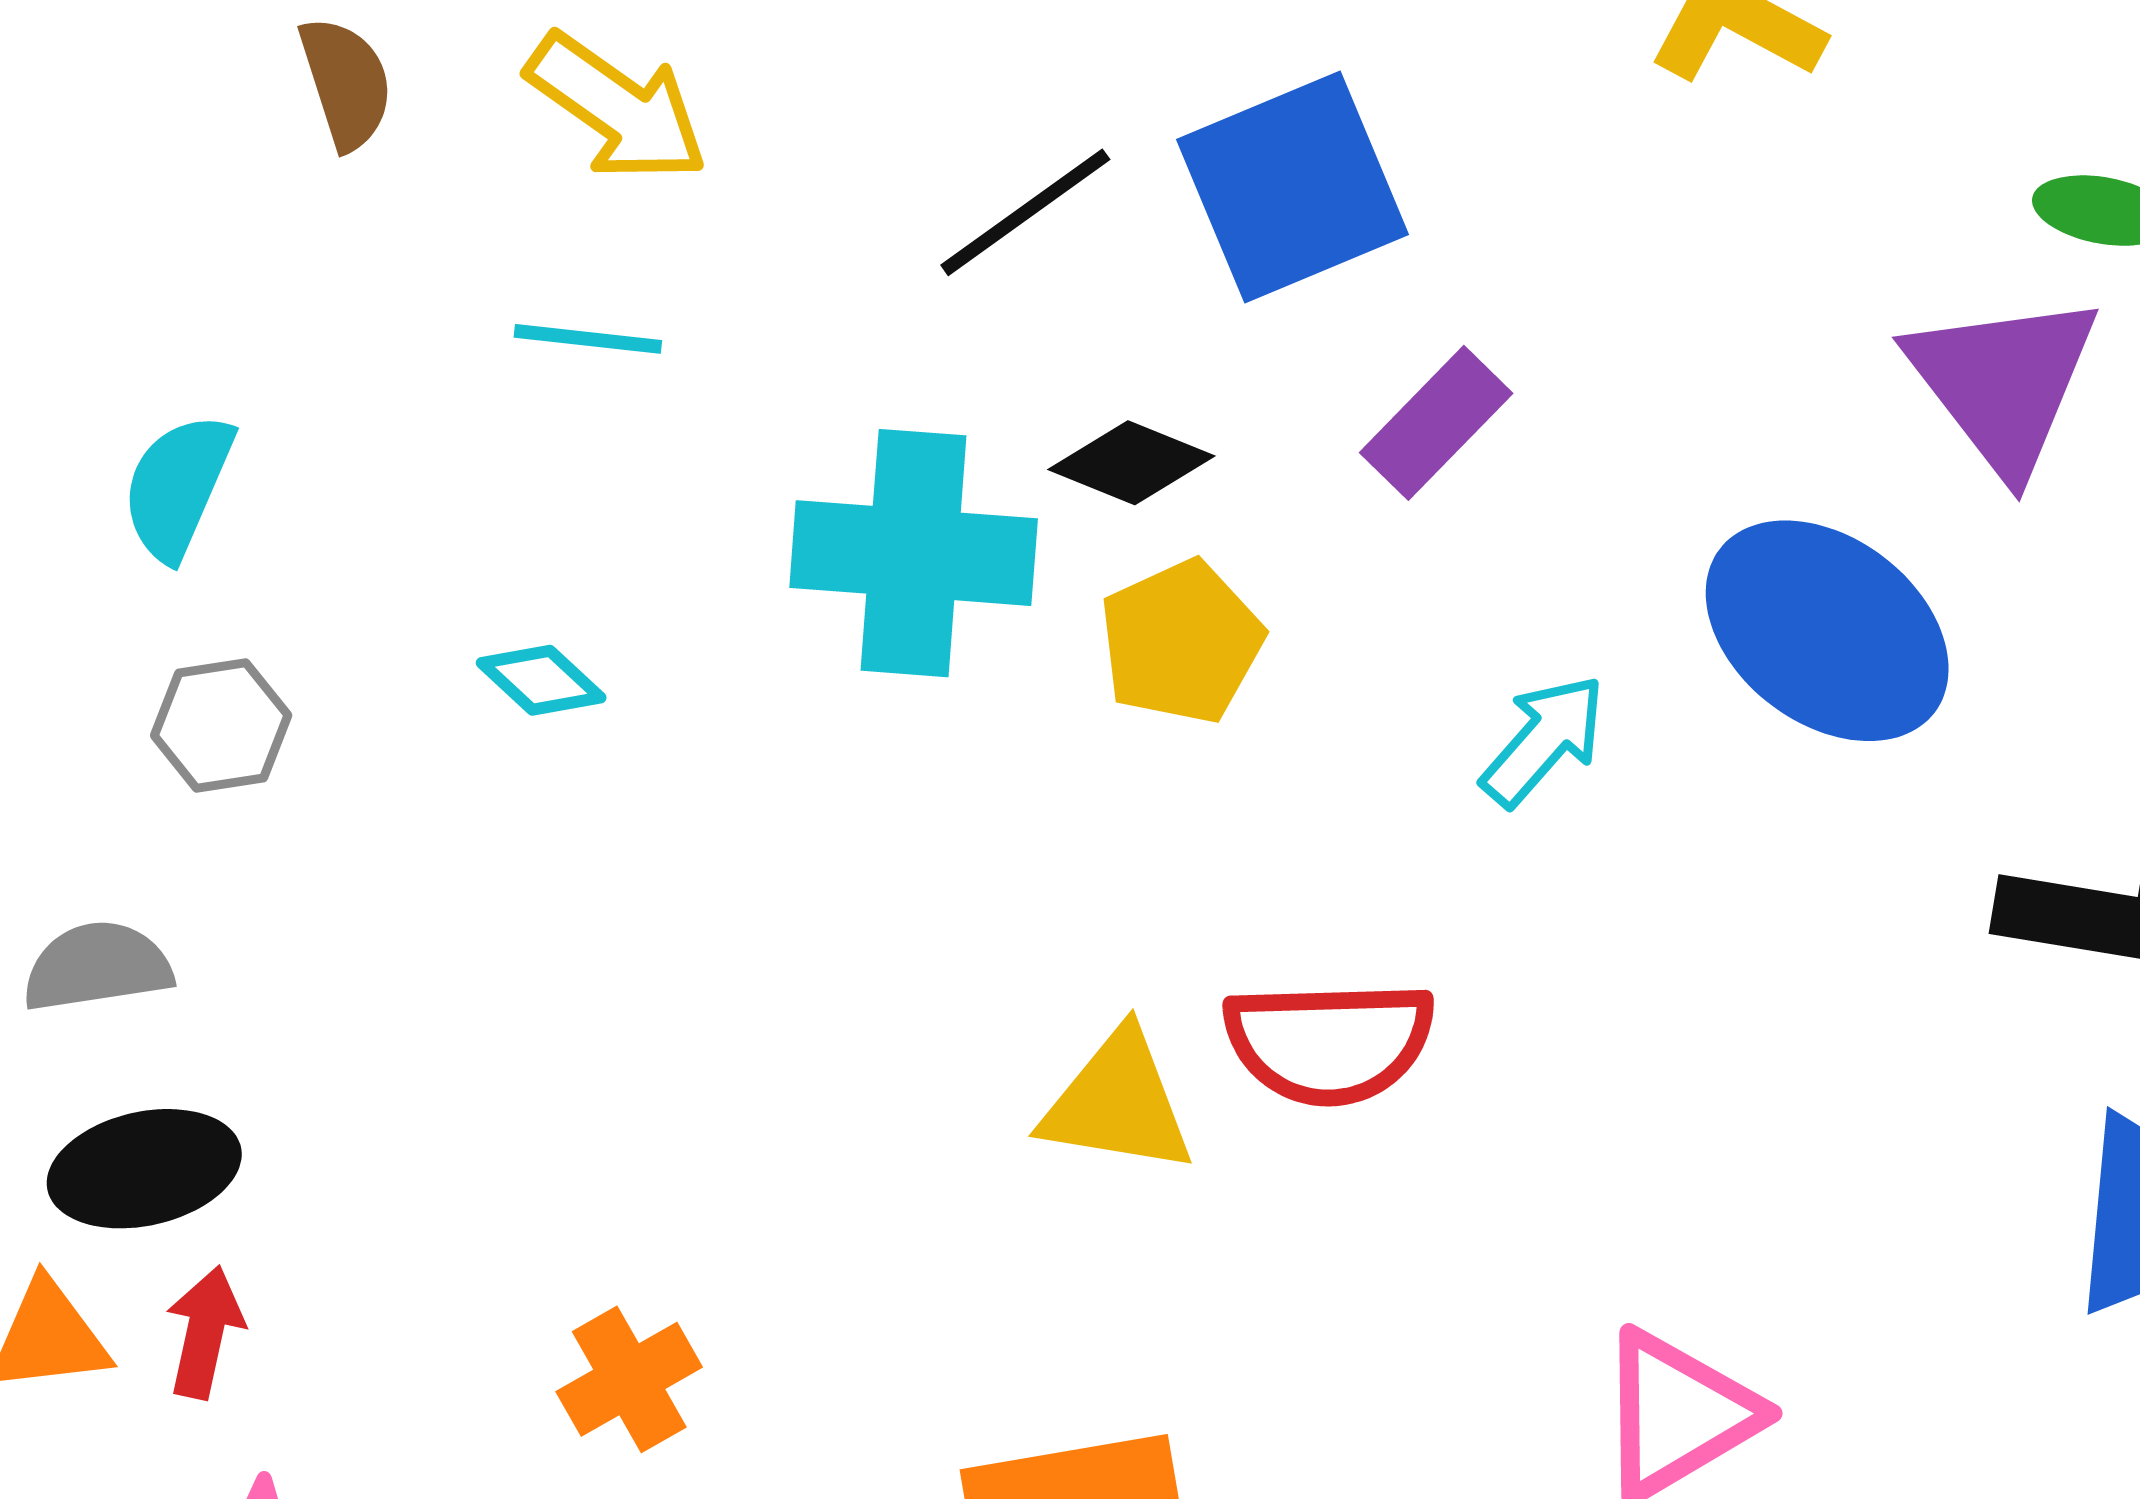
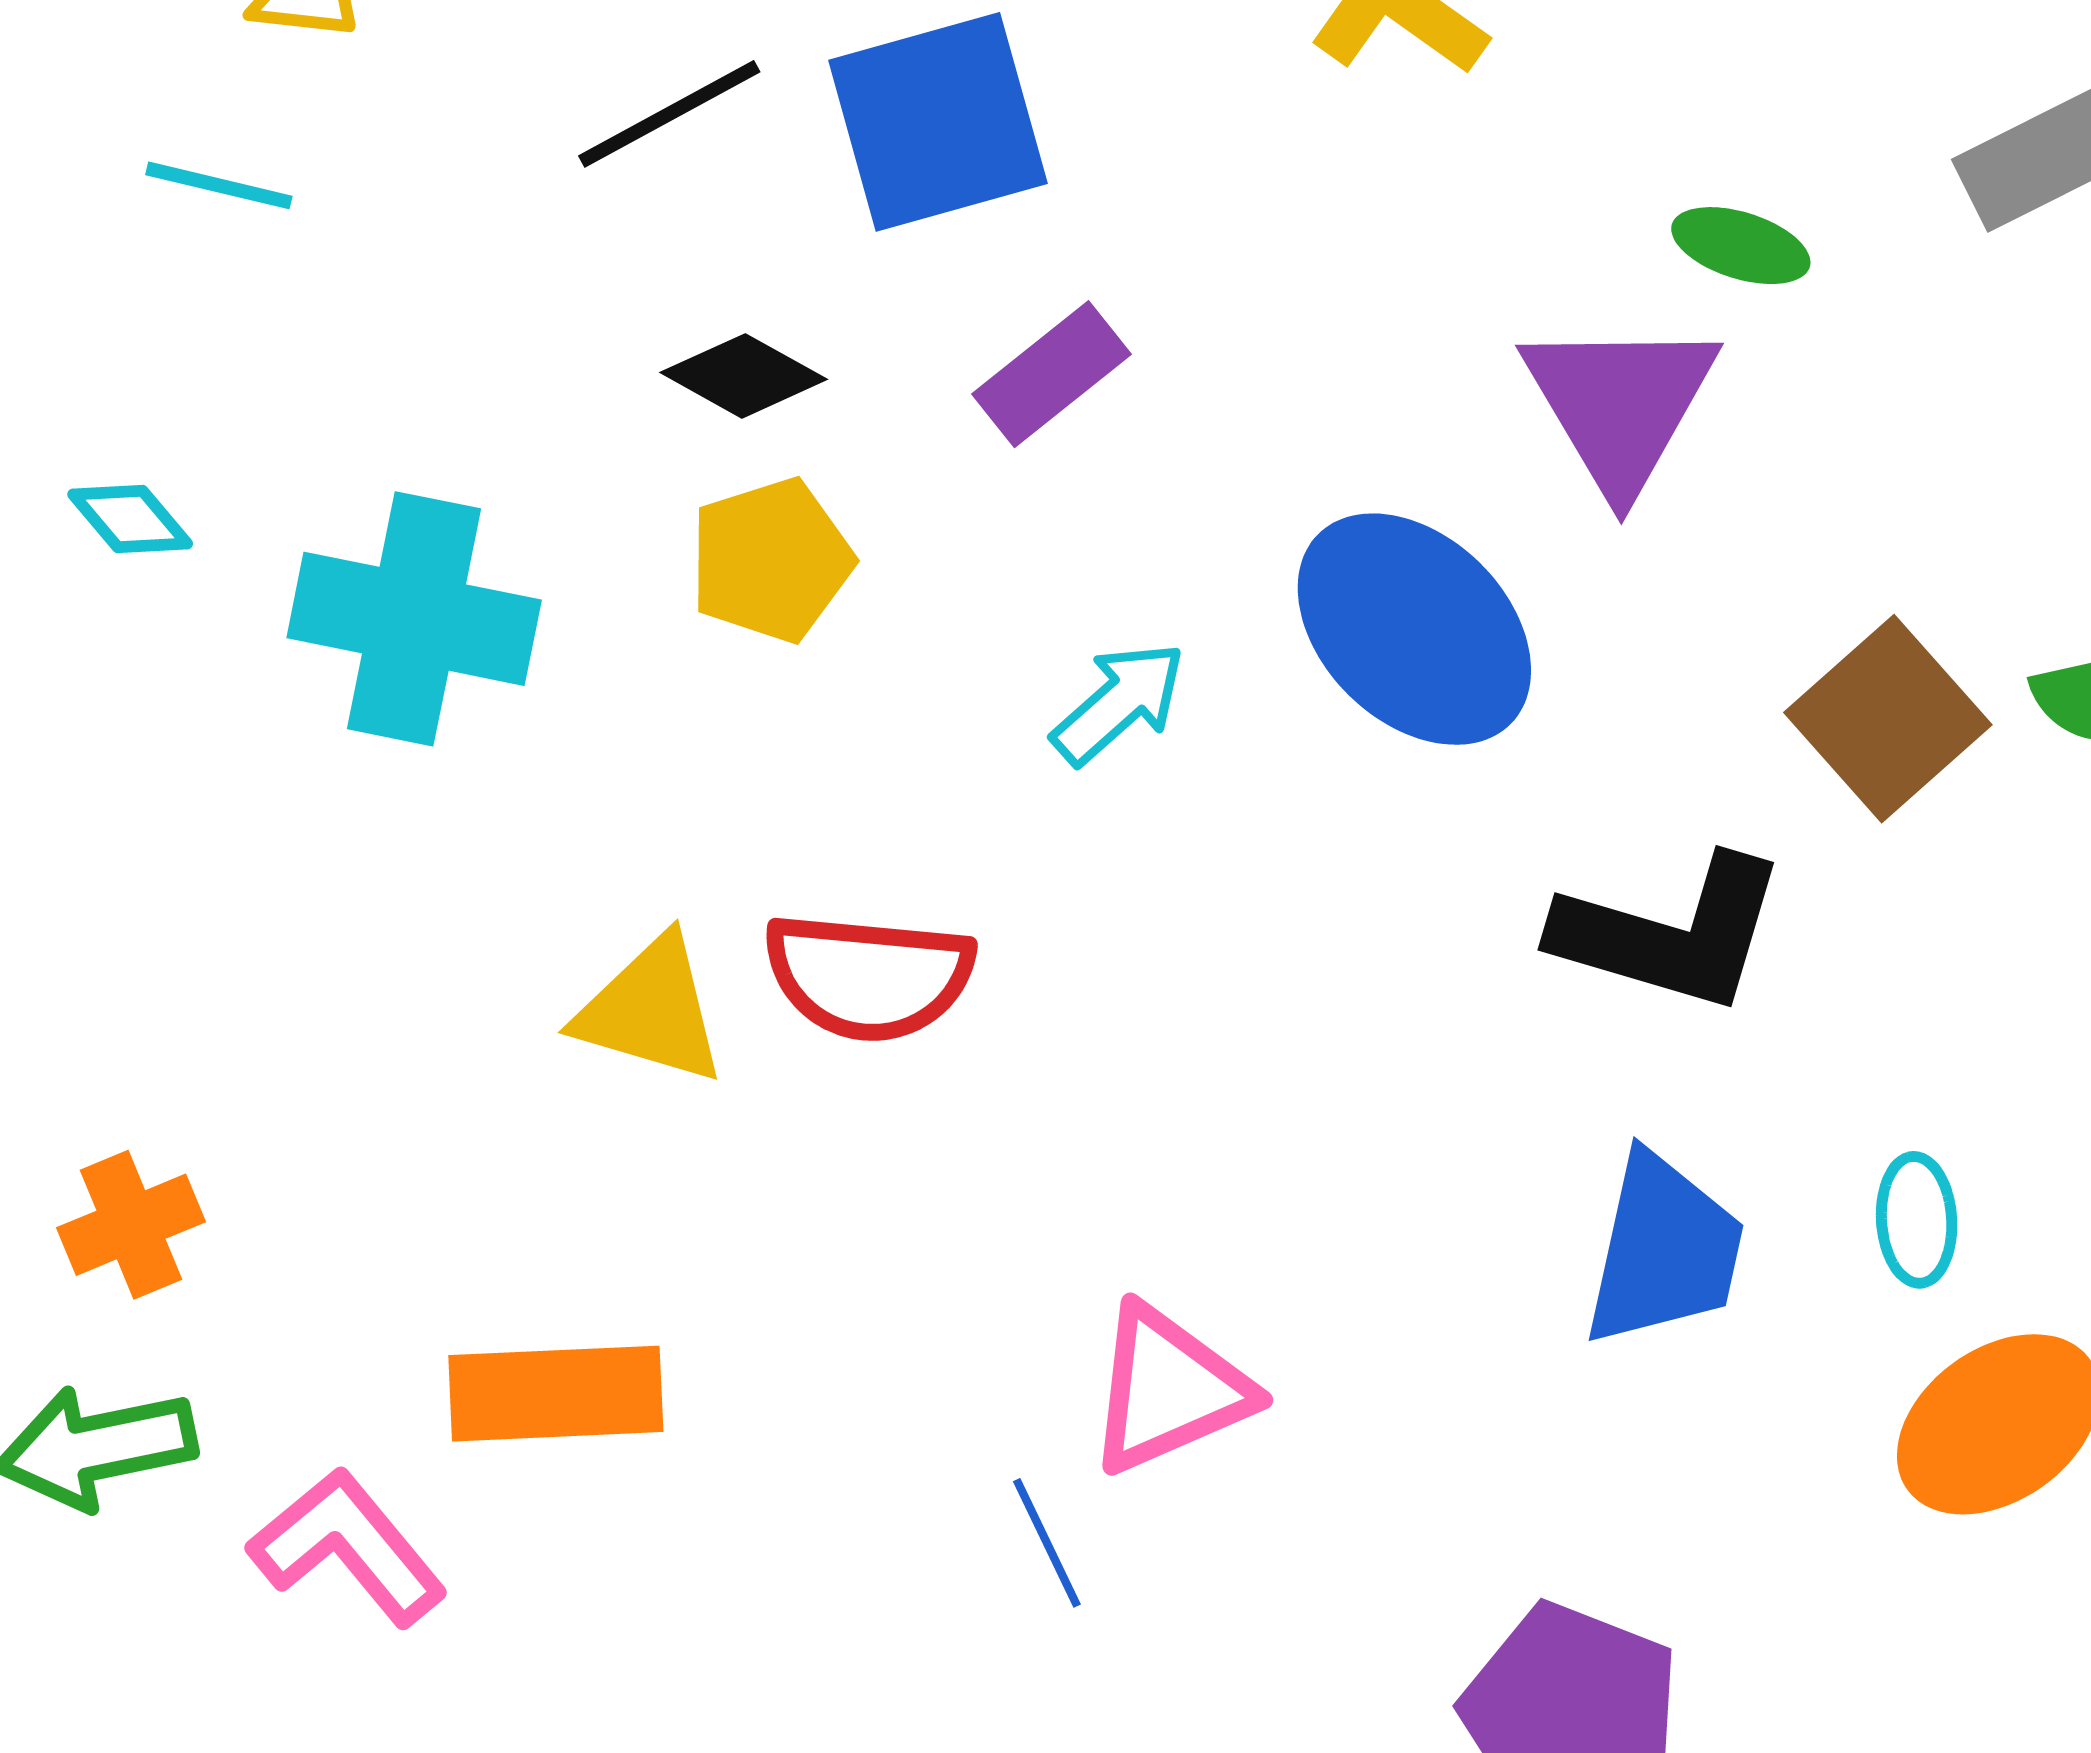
cyan cross: (914, 553) -> (414, 619), moved

